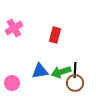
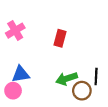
black line: (75, 70) -> (96, 76), moved
blue triangle: (40, 71) -> (21, 74), moved

